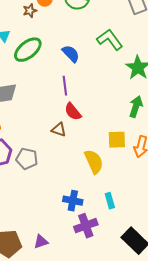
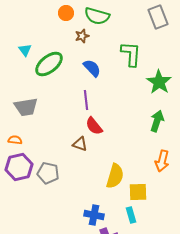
brown star: (30, 11) -> (82, 36), moved
green L-shape: (110, 40) -> (131, 54), turned 40
yellow square: (117, 140) -> (138, 192), moved
yellow semicircle: (94, 162) -> (115, 176), turned 40

